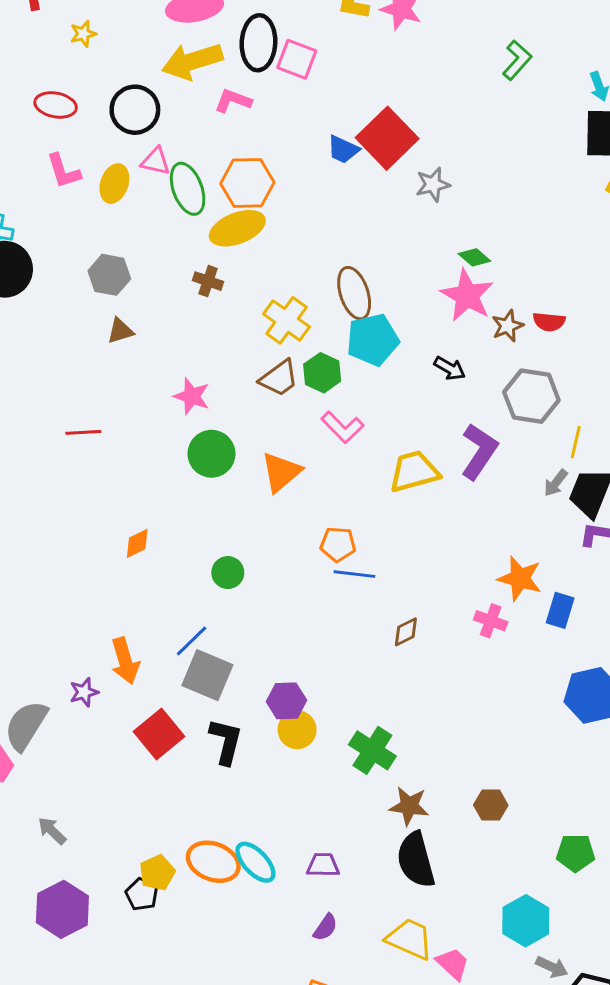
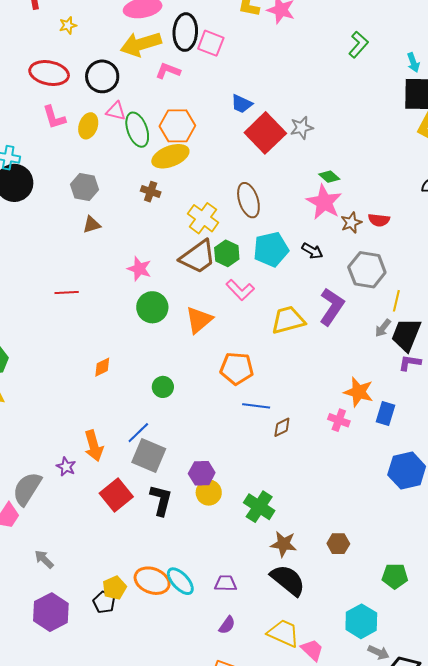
red ellipse: (56, 105) -> (49, 73), size x1.4
red square: (387, 138) -> (265, 133), moved
cyan pentagon: (373, 340) -> (271, 249), moved
brown trapezoid: (279, 378) -> (198, 257), size x1.4
orange pentagon: (338, 544) -> (237, 368), size x1.4
blue line: (354, 574) -> (256, 406), moved
purple star: (84, 692) -> (66, 467), turned -30
black semicircle: (416, 860) -> (288, 580), turned 144

